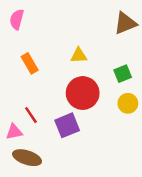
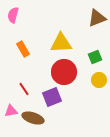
yellow triangle: (79, 56) -> (61, 43), size x1.6
pink triangle: (14, 132) -> (11, 111), moved
brown ellipse: (27, 158) -> (33, 118), moved

